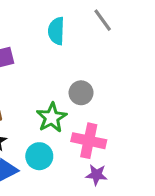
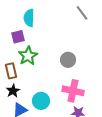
cyan semicircle: (56, 31) -> (29, 18), moved
green star: (52, 118) -> (28, 56), moved

